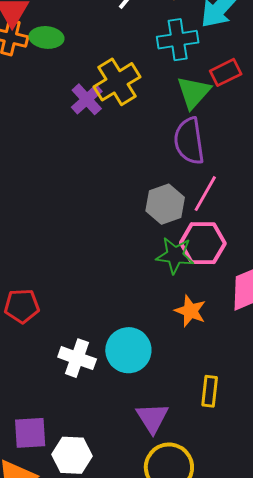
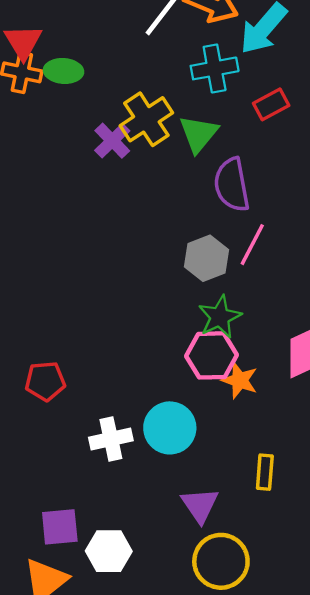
green triangle: (194, 92) -> (199, 134), moved
pink hexagon: (203, 243) -> (212, 355), moved
green star: (175, 255) -> (220, 317), turned -30
white cross: (77, 358) -> (111, 439), turned -30

